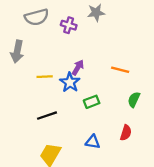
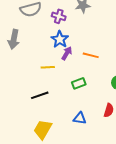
orange line: (120, 70) -> (91, 55), moved
yellow line: (45, 77) -> (48, 67), moved
blue star: (70, 82) -> (60, 39), moved

